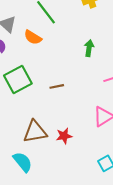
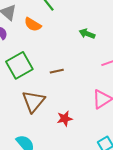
green arrow: (89, 48) -> (87, 34), turned -77
brown triangle: (35, 132) -> (33, 101), moved, turned -40

